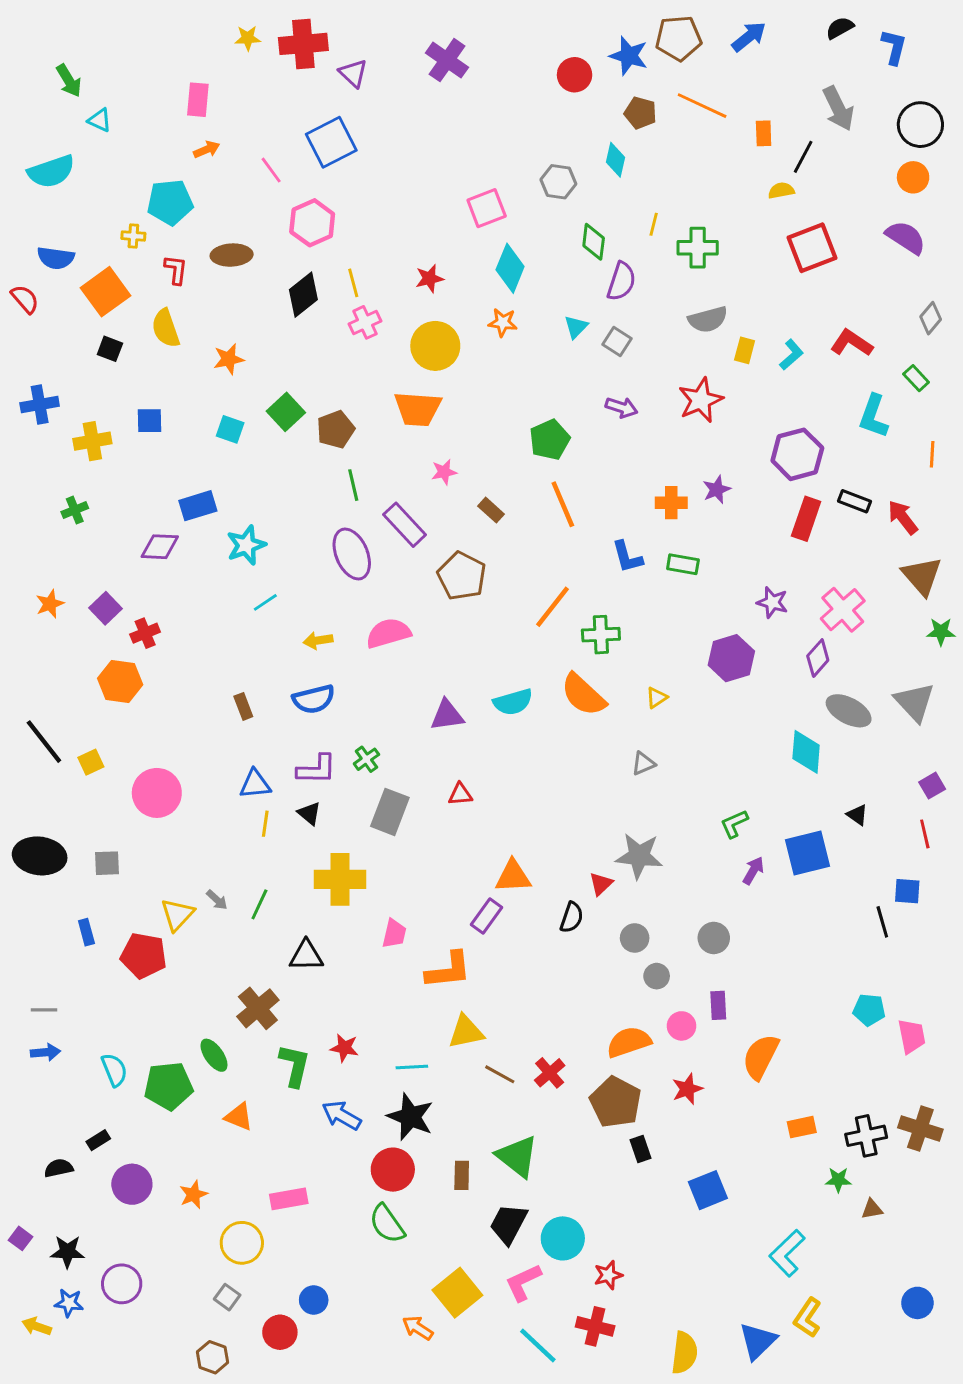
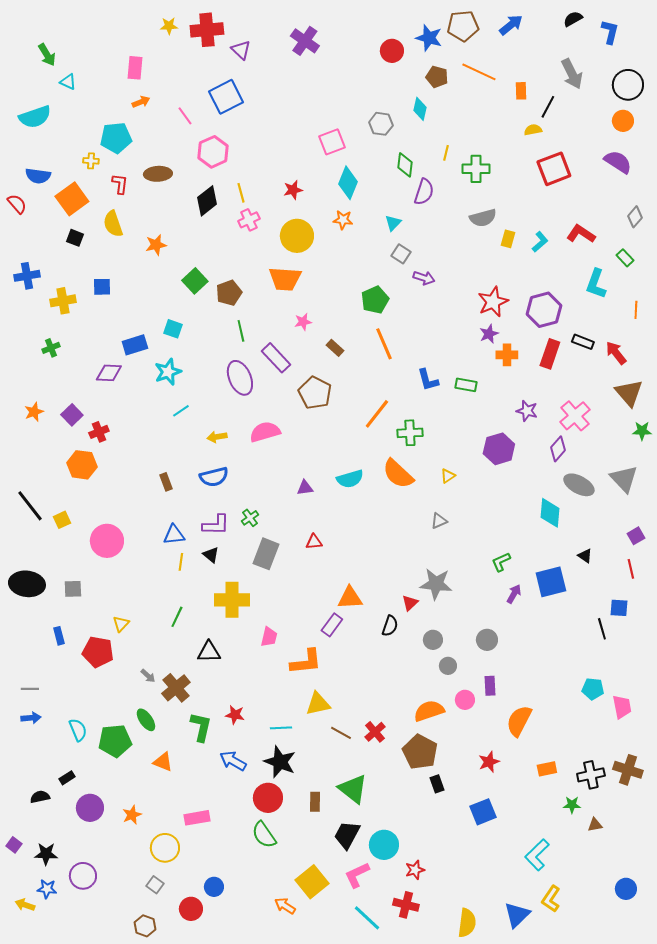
gray square: (617, 341) -> (401, 254), moved
red star: (701, 400) -> (493, 302), moved
cyan square: (230, 429) -> (173, 329), moved
orange cross: (671, 503) -> (507, 355), moved
purple triangle: (447, 715) -> (305, 488), size x0.7
gray arrow: (217, 900) -> (148, 676), moved
yellow triangle: (177, 915) -> (121, 624), size x0.7
red star: (687, 1089) -> (489, 762), moved

